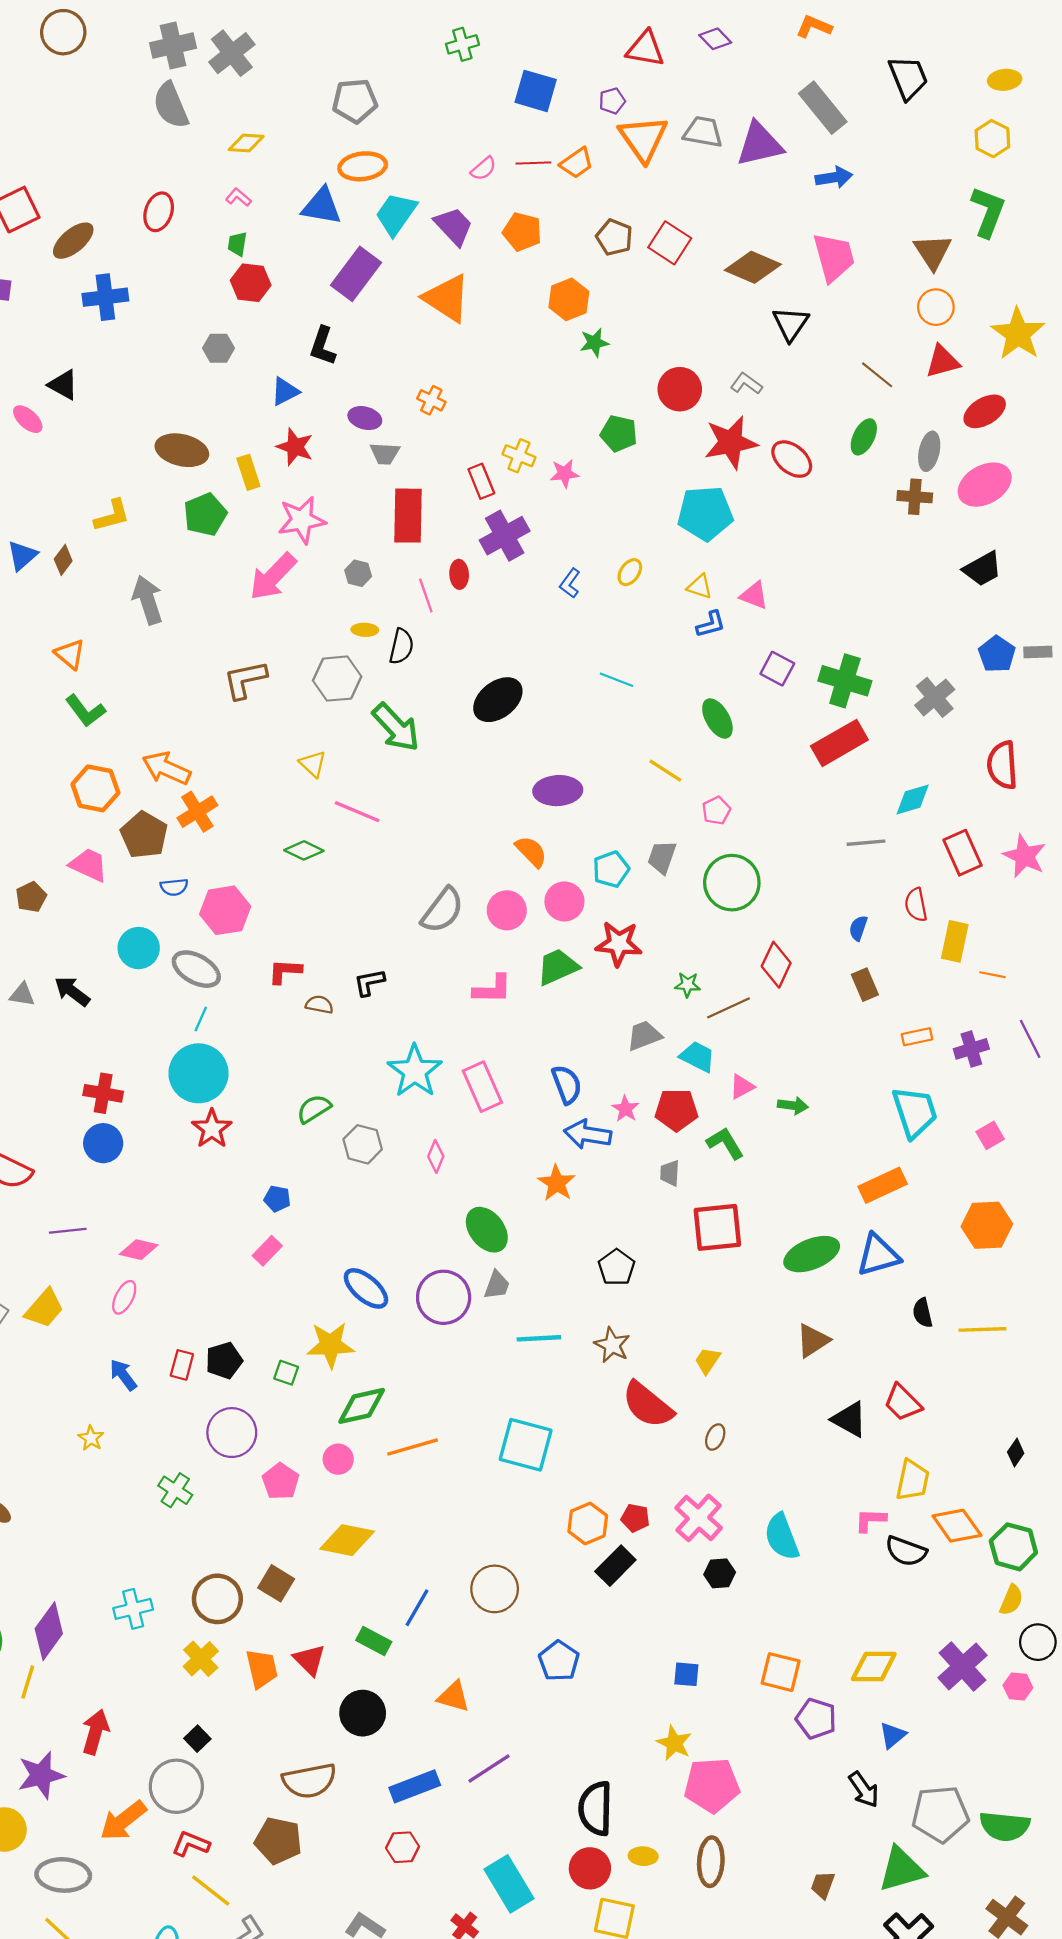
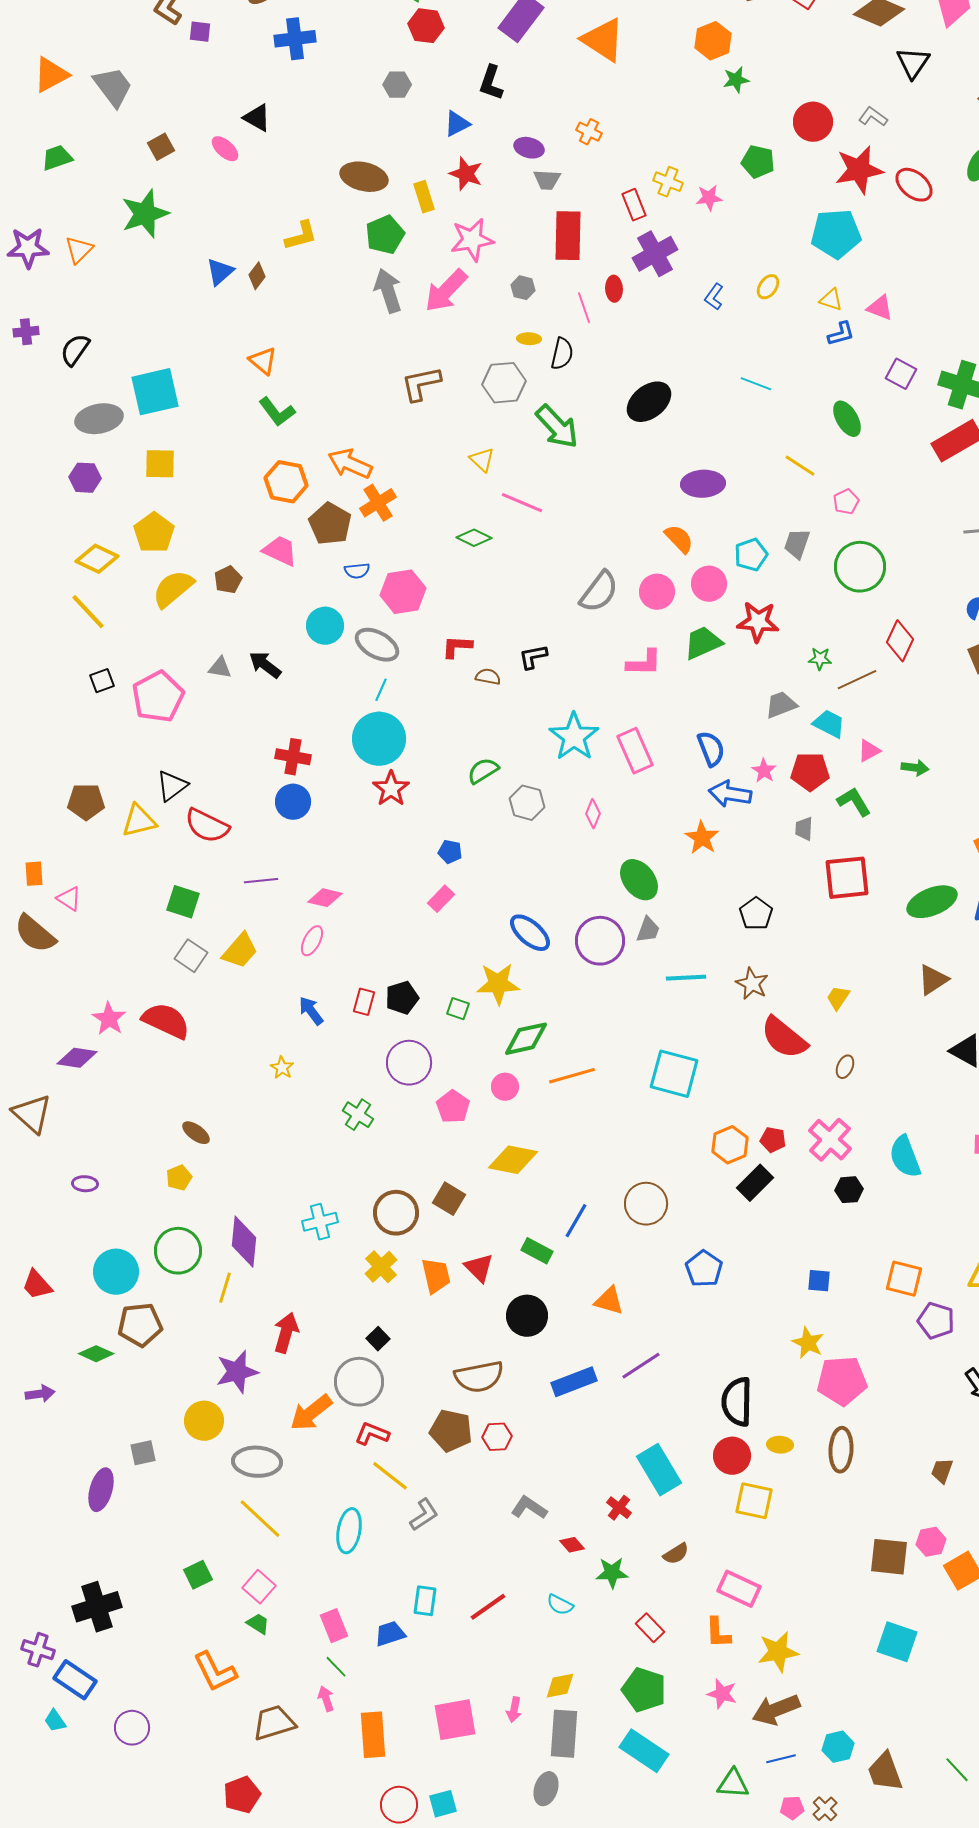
gray arrow: (148, 600) -> (388, 291), moved
purple diamond: (49, 1631) -> (244, 1242), turned -30
red hexagon: (403, 1847) -> (497, 1437), moved

